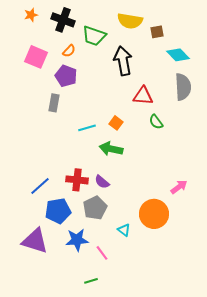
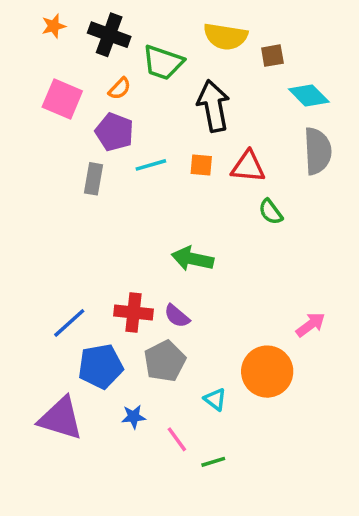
orange square: (116, 123) -> (201, 165), moved, turned -32
cyan line: (87, 128) -> (151, 165), moved
blue star: (77, 240) -> (133, 417), size x0.6
green line: (91, 281) -> (213, 462), moved

